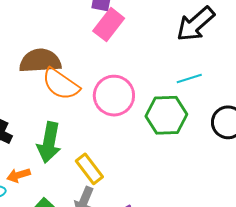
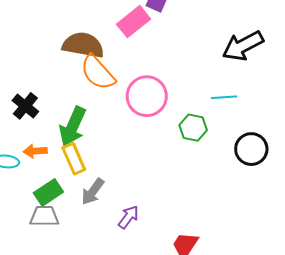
pink rectangle: (109, 25) -> (134, 22), moved
green hexagon: (166, 115) -> (193, 128), size x0.7
yellow rectangle: (89, 169) -> (74, 159), moved

